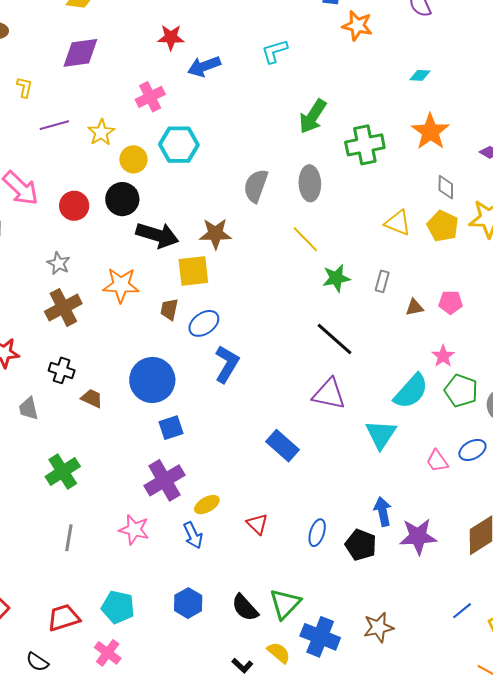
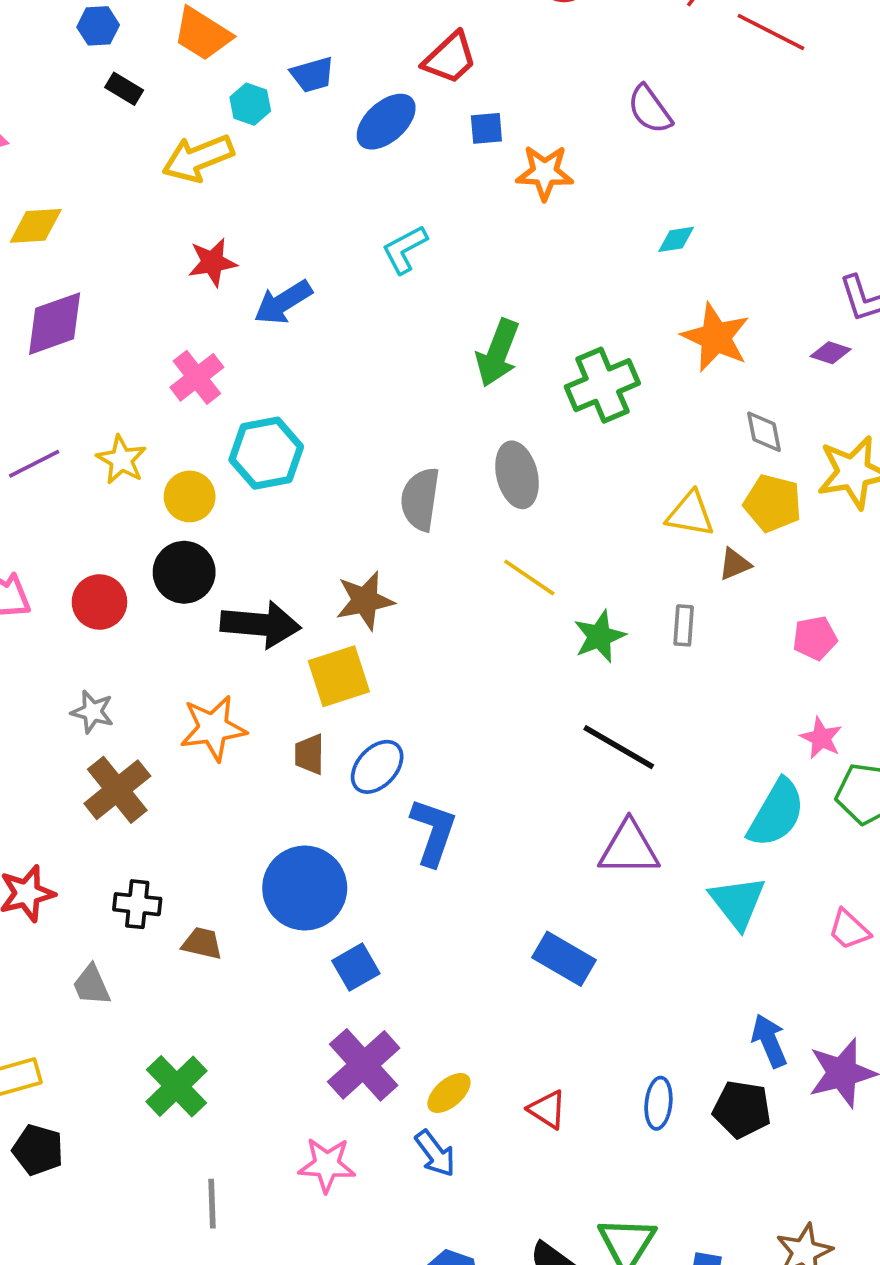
brown triangle: (414, 307) -> (735, 564), moved

